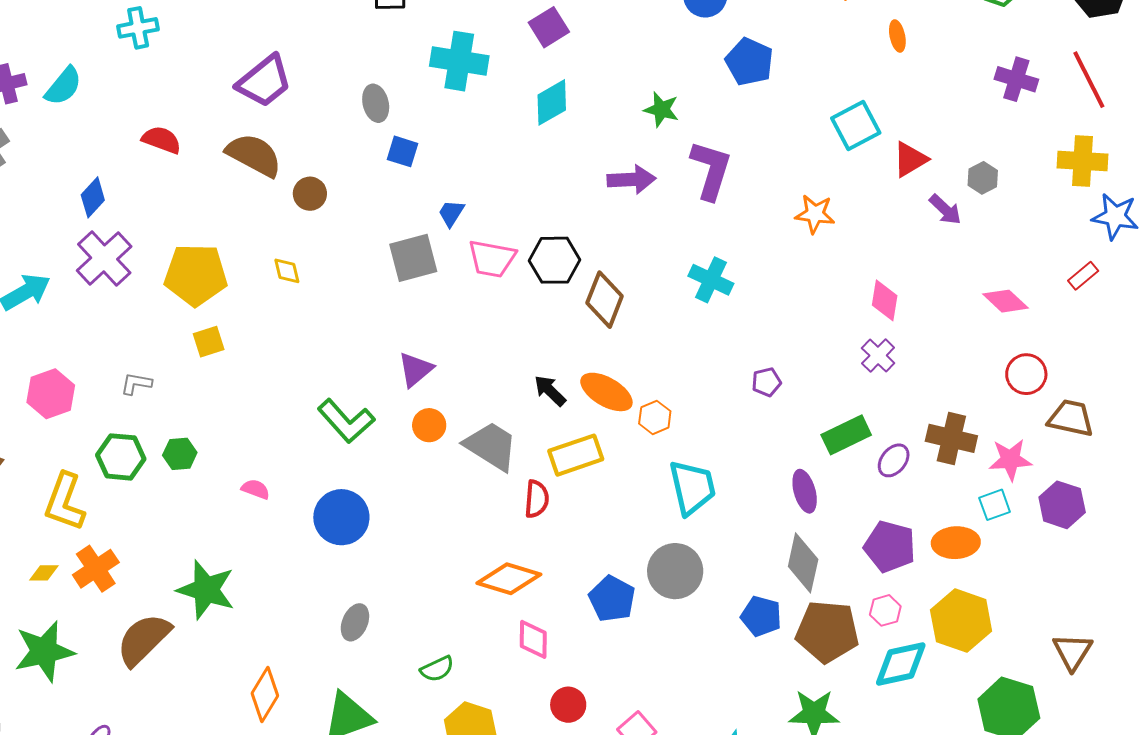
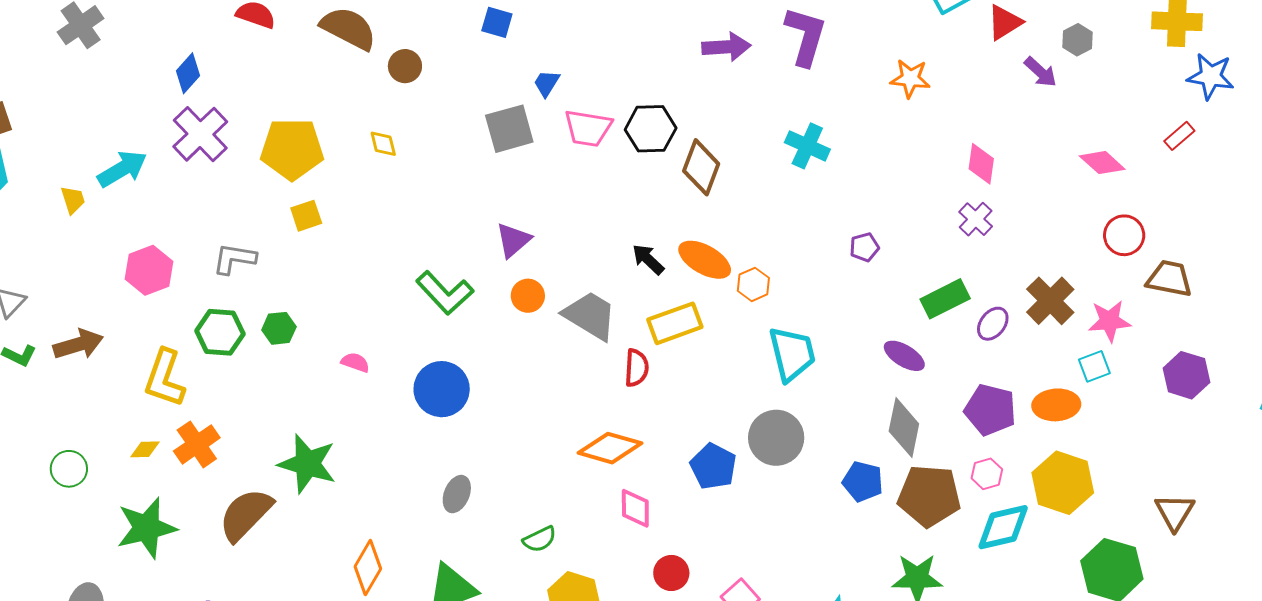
gray L-shape: (136, 384) -> (234, 259), size x1.4
brown cross: (951, 438) -> (1050, 301), turned 33
purple ellipse: (805, 491) -> (904, 356), turned -42
purple hexagon: (1062, 505) -> (1186, 375), moved

